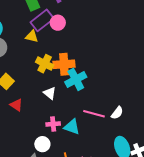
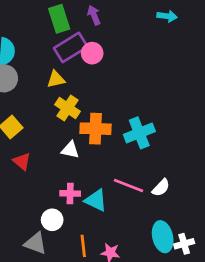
yellow triangle: (32, 36) -> (56, 79), moved, turned -32
orange cross: (64, 64) -> (96, 129), moved
cyan cross: (76, 79) -> (139, 133), moved
white triangle: (50, 93) -> (70, 150), turned -32

